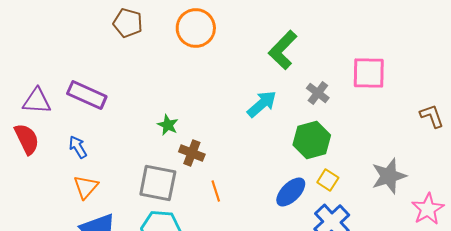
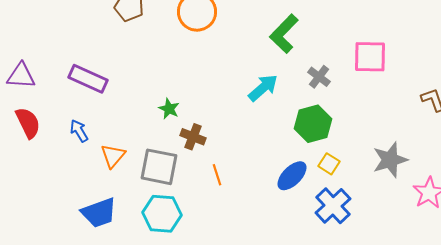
purple triangle: (37, 101) -> (21, 76), moved
orange triangle: (86, 187) -> (113, 156), moved

